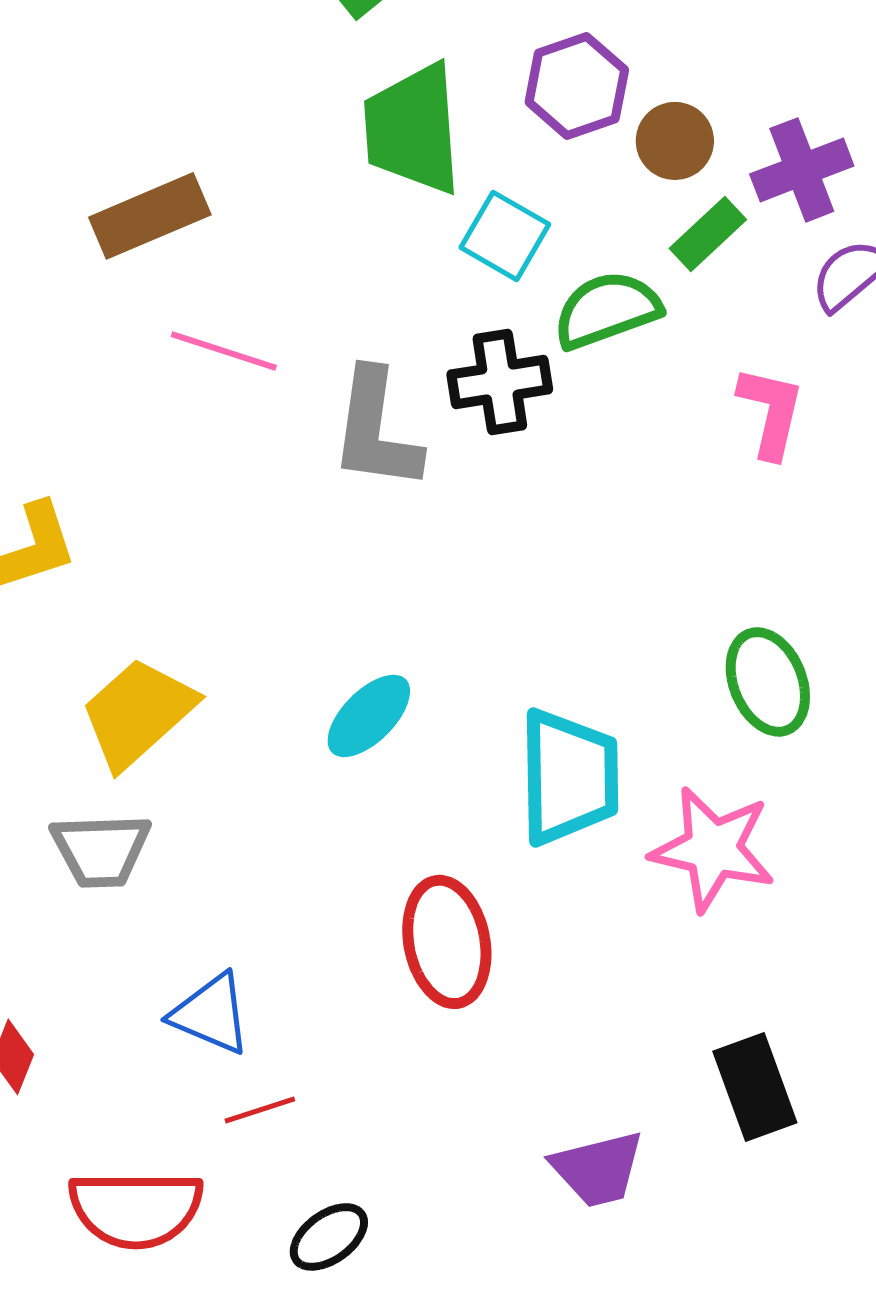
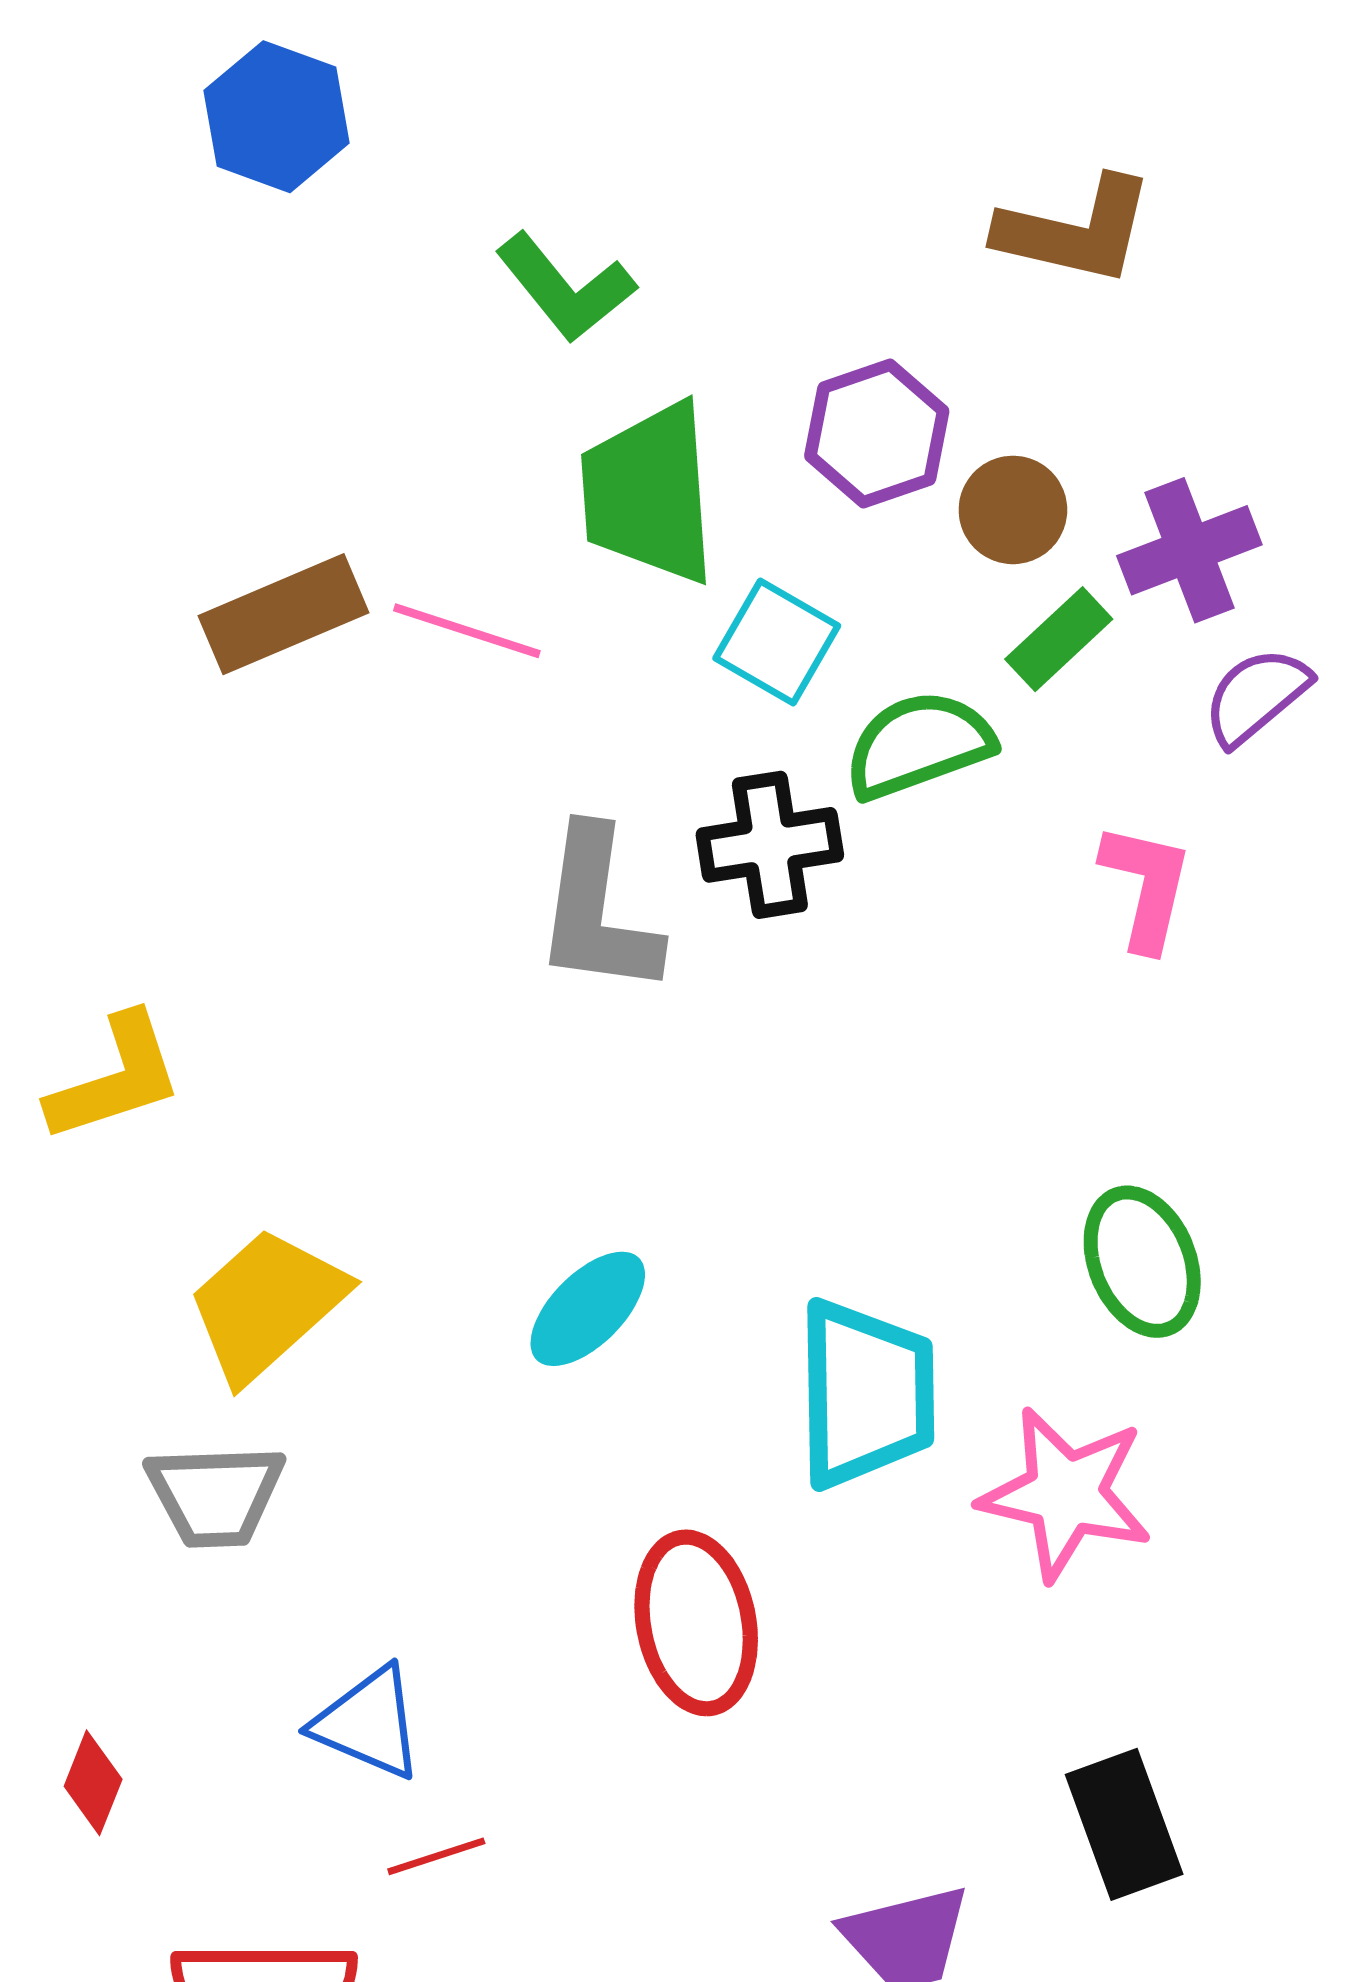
pink line: (224, 351) -> (467, 631), moved

